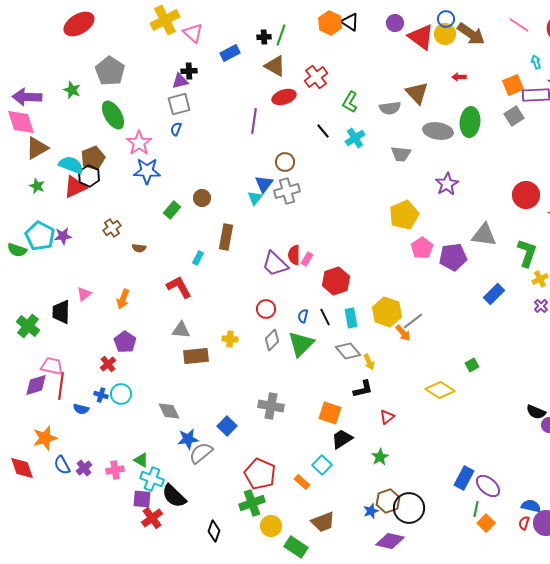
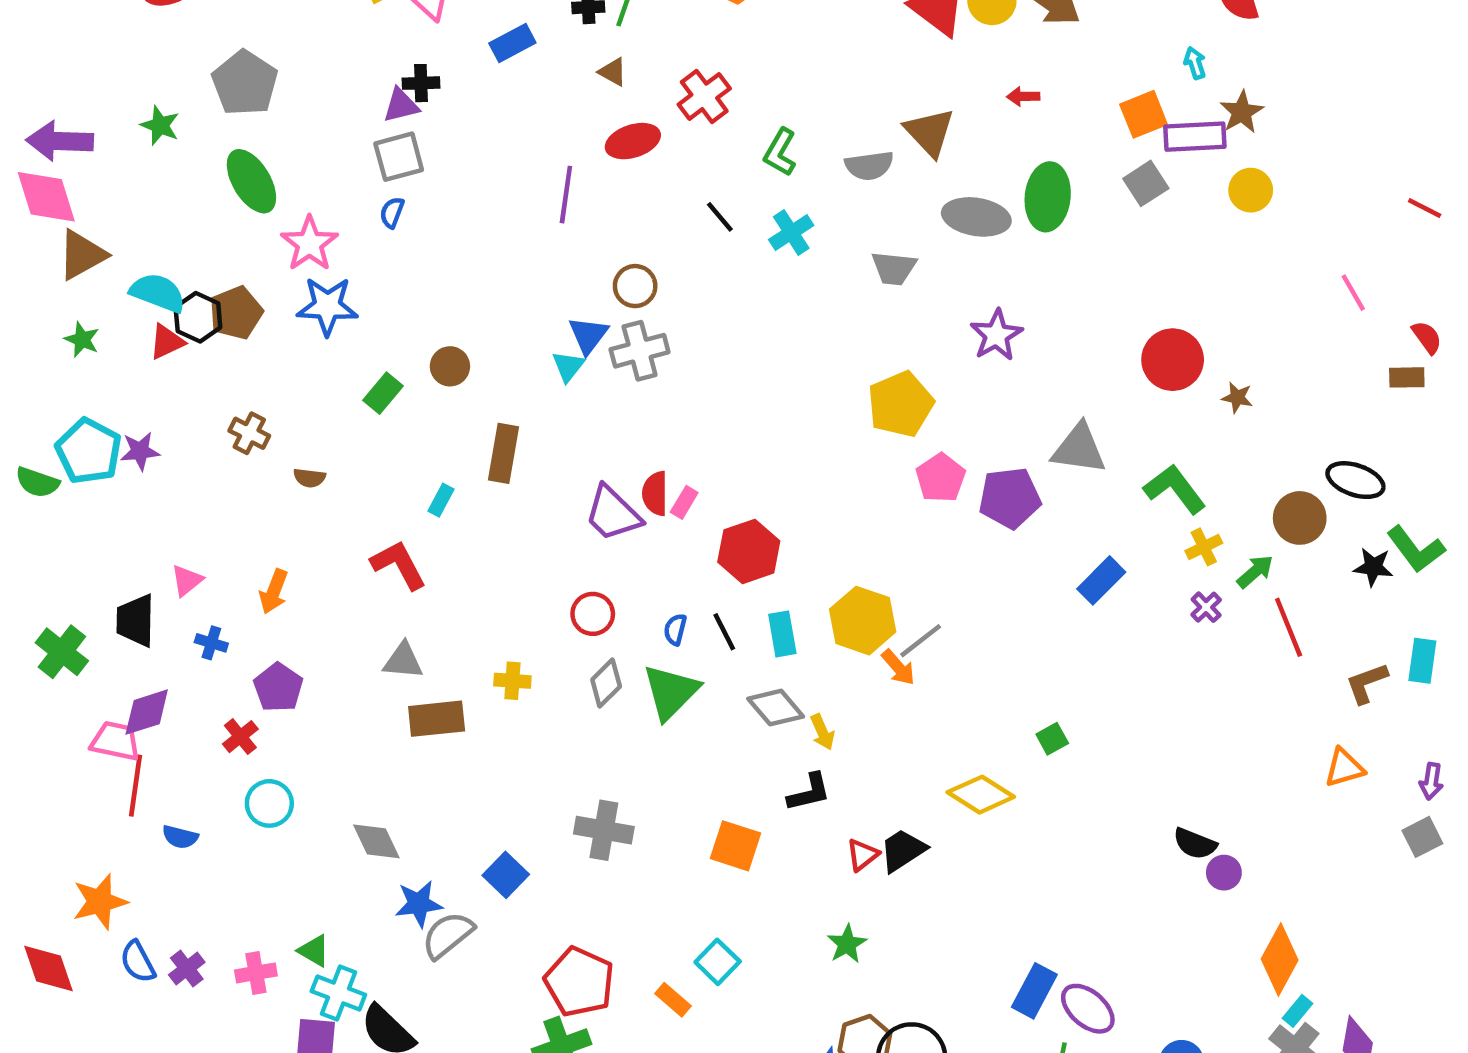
brown triangle: (275, 66) -> (613, 72), size x0.6
brown pentagon: (93, 158) -> (236, 313), moved
red triangle: (75, 187) -> (167, 342), size x0.7
brown cross: (112, 228) -> (249, 433), turned -30
green L-shape: (527, 253) -> (1175, 489), turned -56
purple diamond: (36, 385) -> (147, 712), moved
blue cross: (101, 395) -> (211, 643), moved
black trapezoid: (342, 439) -> (903, 850), moved

